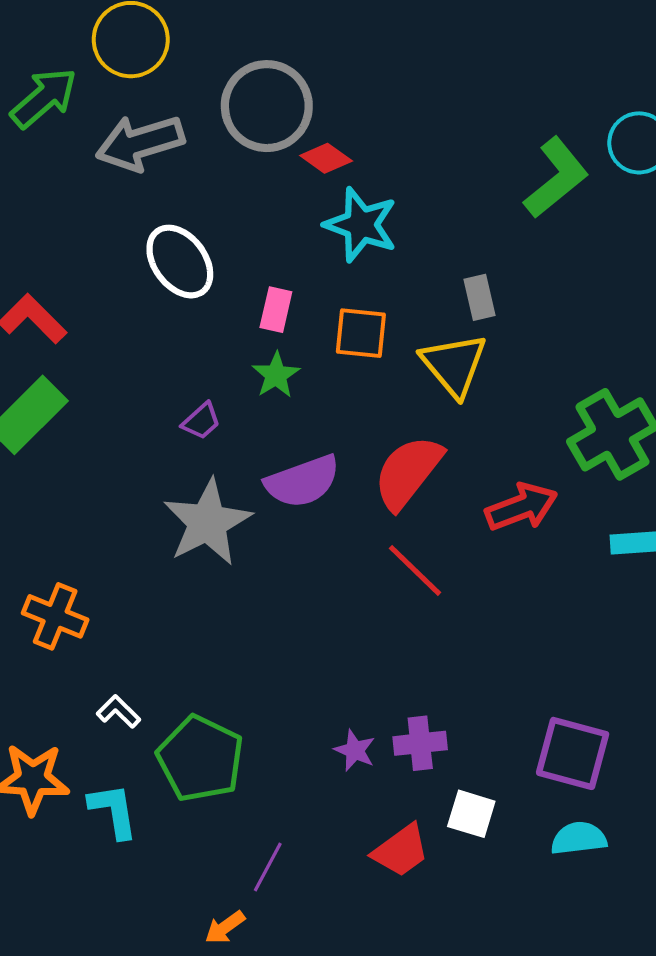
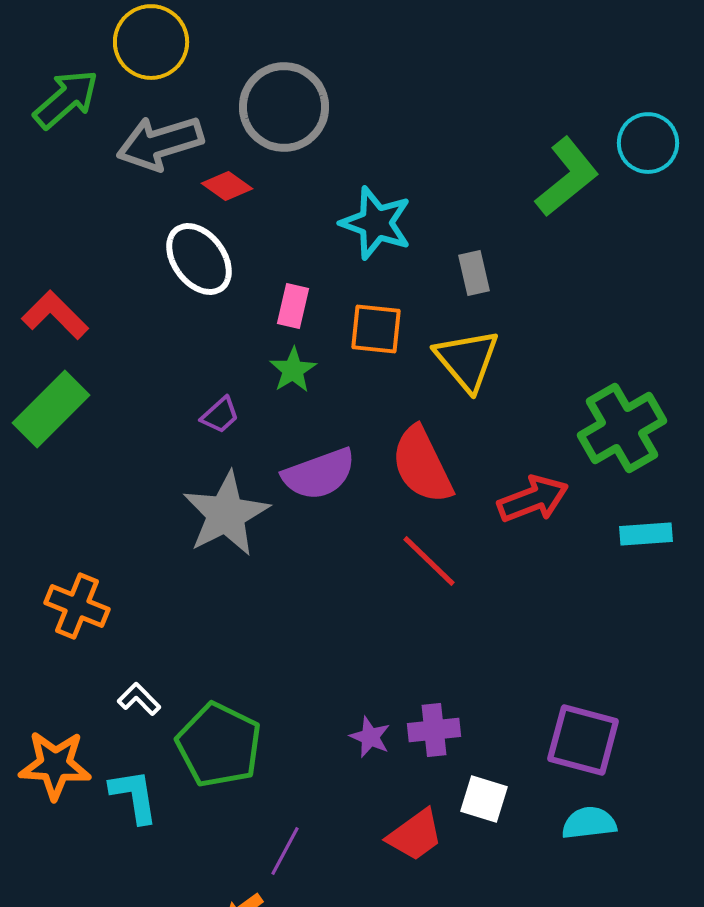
red diamond: (326, 158) -> (227, 186), moved
gray rectangle: (480, 297) -> (474, 273), moved
red semicircle: (408, 472) -> (422, 465), turned -64

